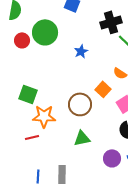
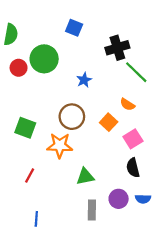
brown circle: (80, 104) -> (72, 117), moved
orange star: (44, 116) -> (60, 146), moved
red line: (32, 137) -> (30, 176), turned -48
gray rectangle: (62, 174) -> (92, 210), moved

